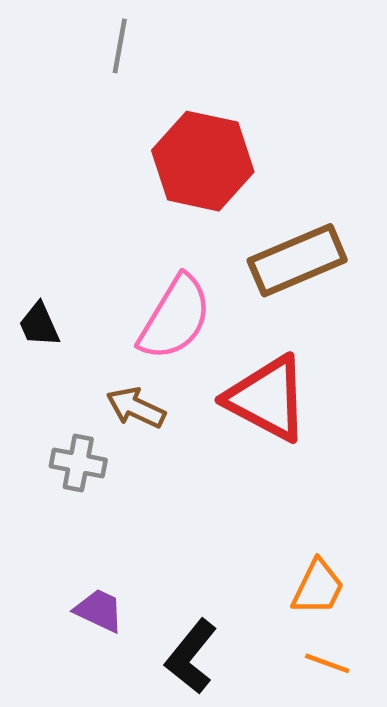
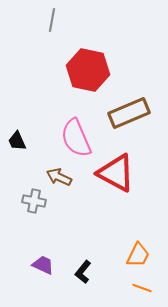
pink semicircle: (175, 318) -> (76, 138), turned 126
black L-shape: (191, 657) -> (83, 272), moved, size x0.7

